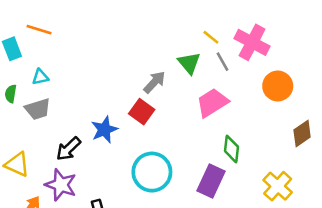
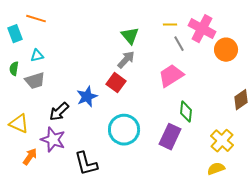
yellow line: (211, 37) -> (170, 25), turned -40
green triangle: (189, 63) -> (130, 36), moved
orange circle: (278, 86) -> (226, 50), moved

